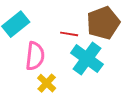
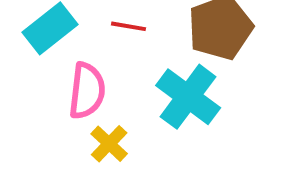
red line: (69, 34) -> (128, 26), moved

